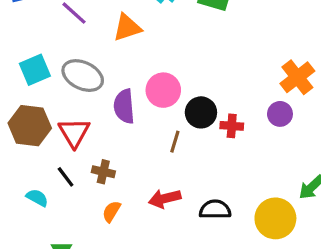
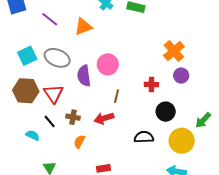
orange cross: (297, 77) -> (174, 51), moved
black circle: (201, 112) -> (166, 112), moved
red arrow: (165, 199) -> (104, 118), moved

